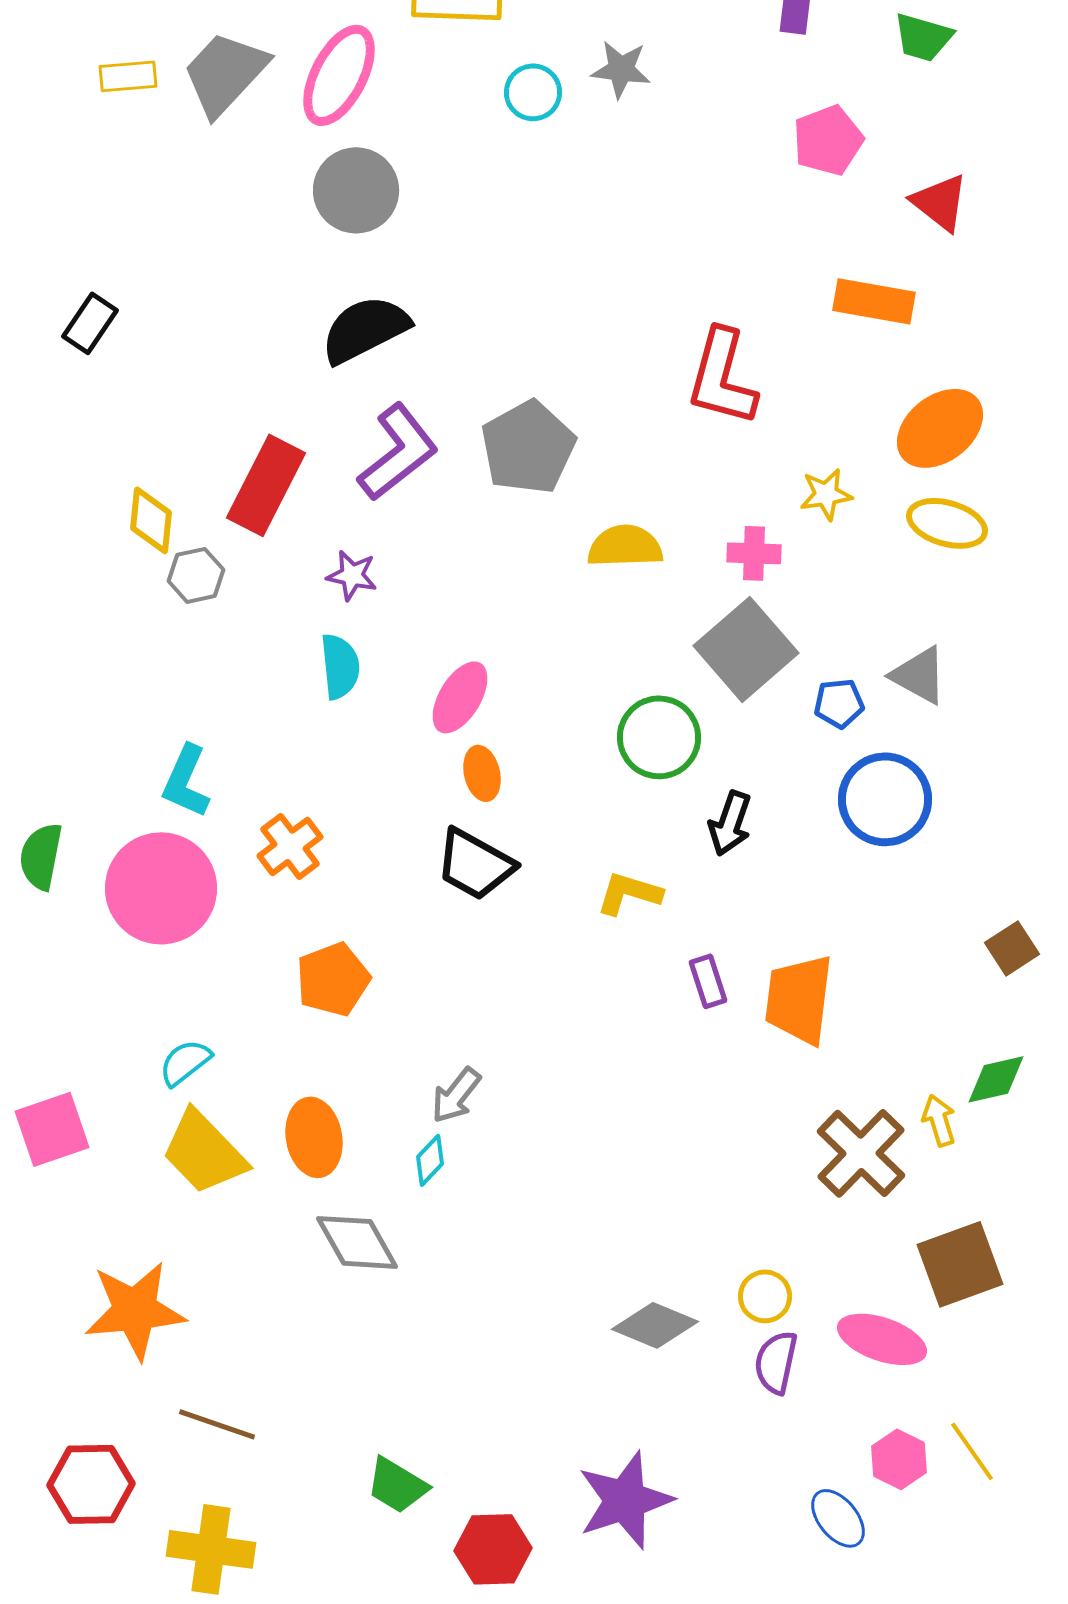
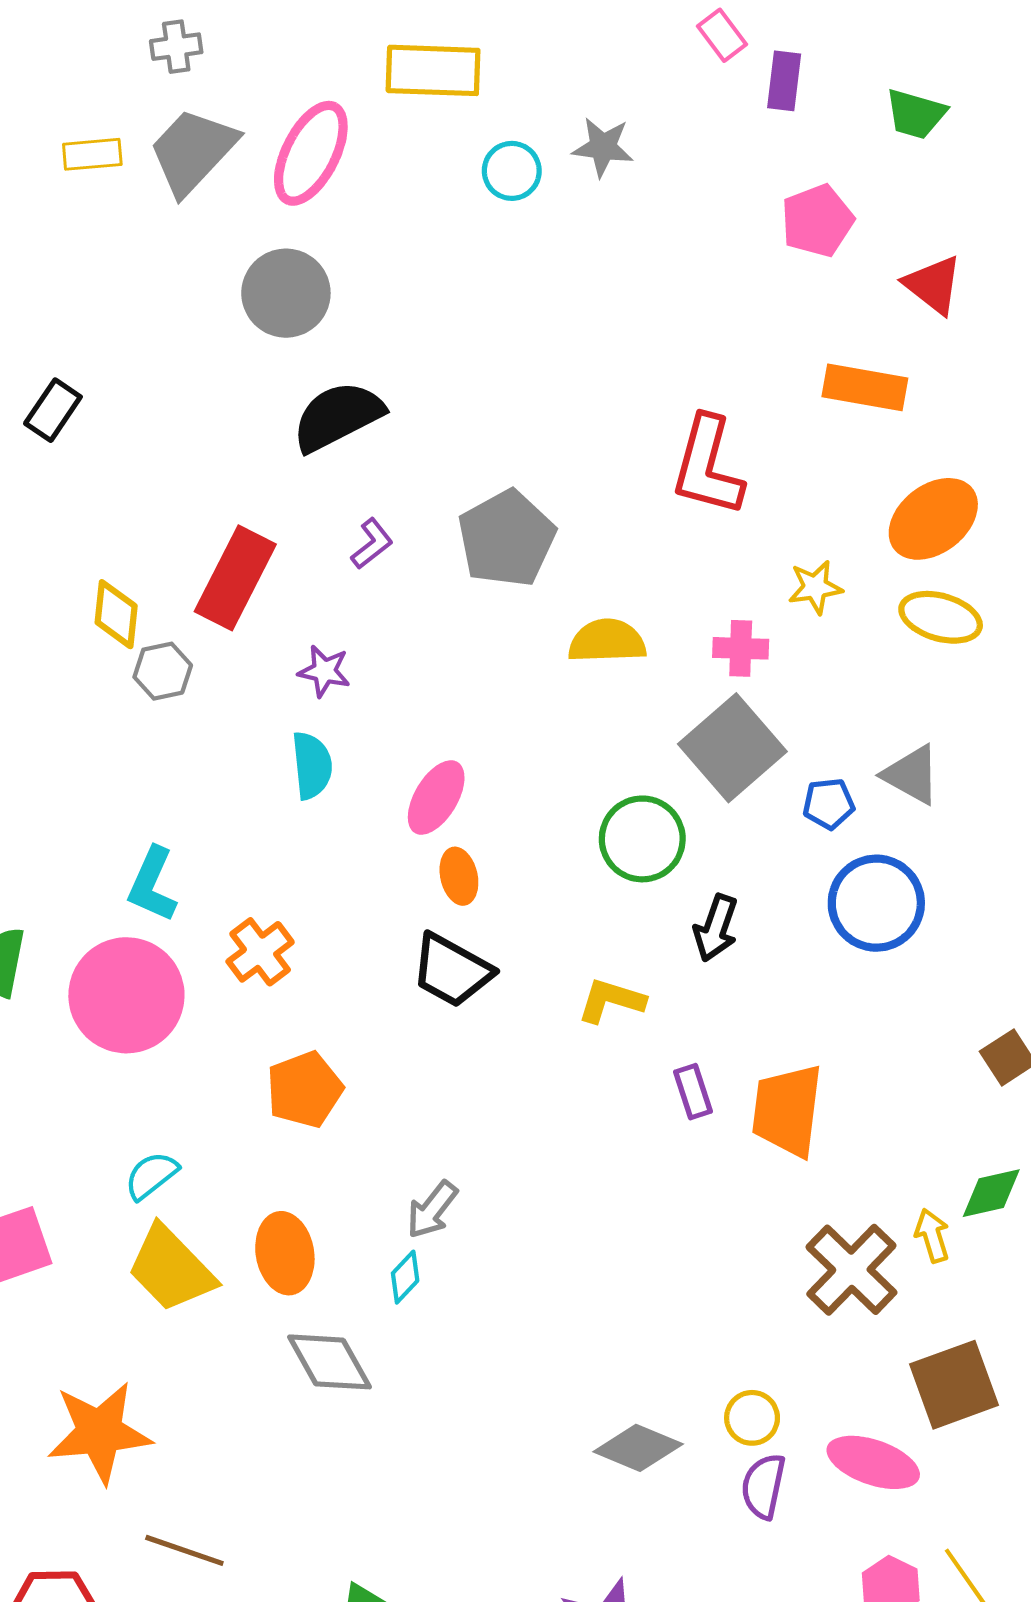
gray circle: (356, 190) -> (286, 293), moved
purple L-shape: (398, 452) -> (372, 544), size x0.5

